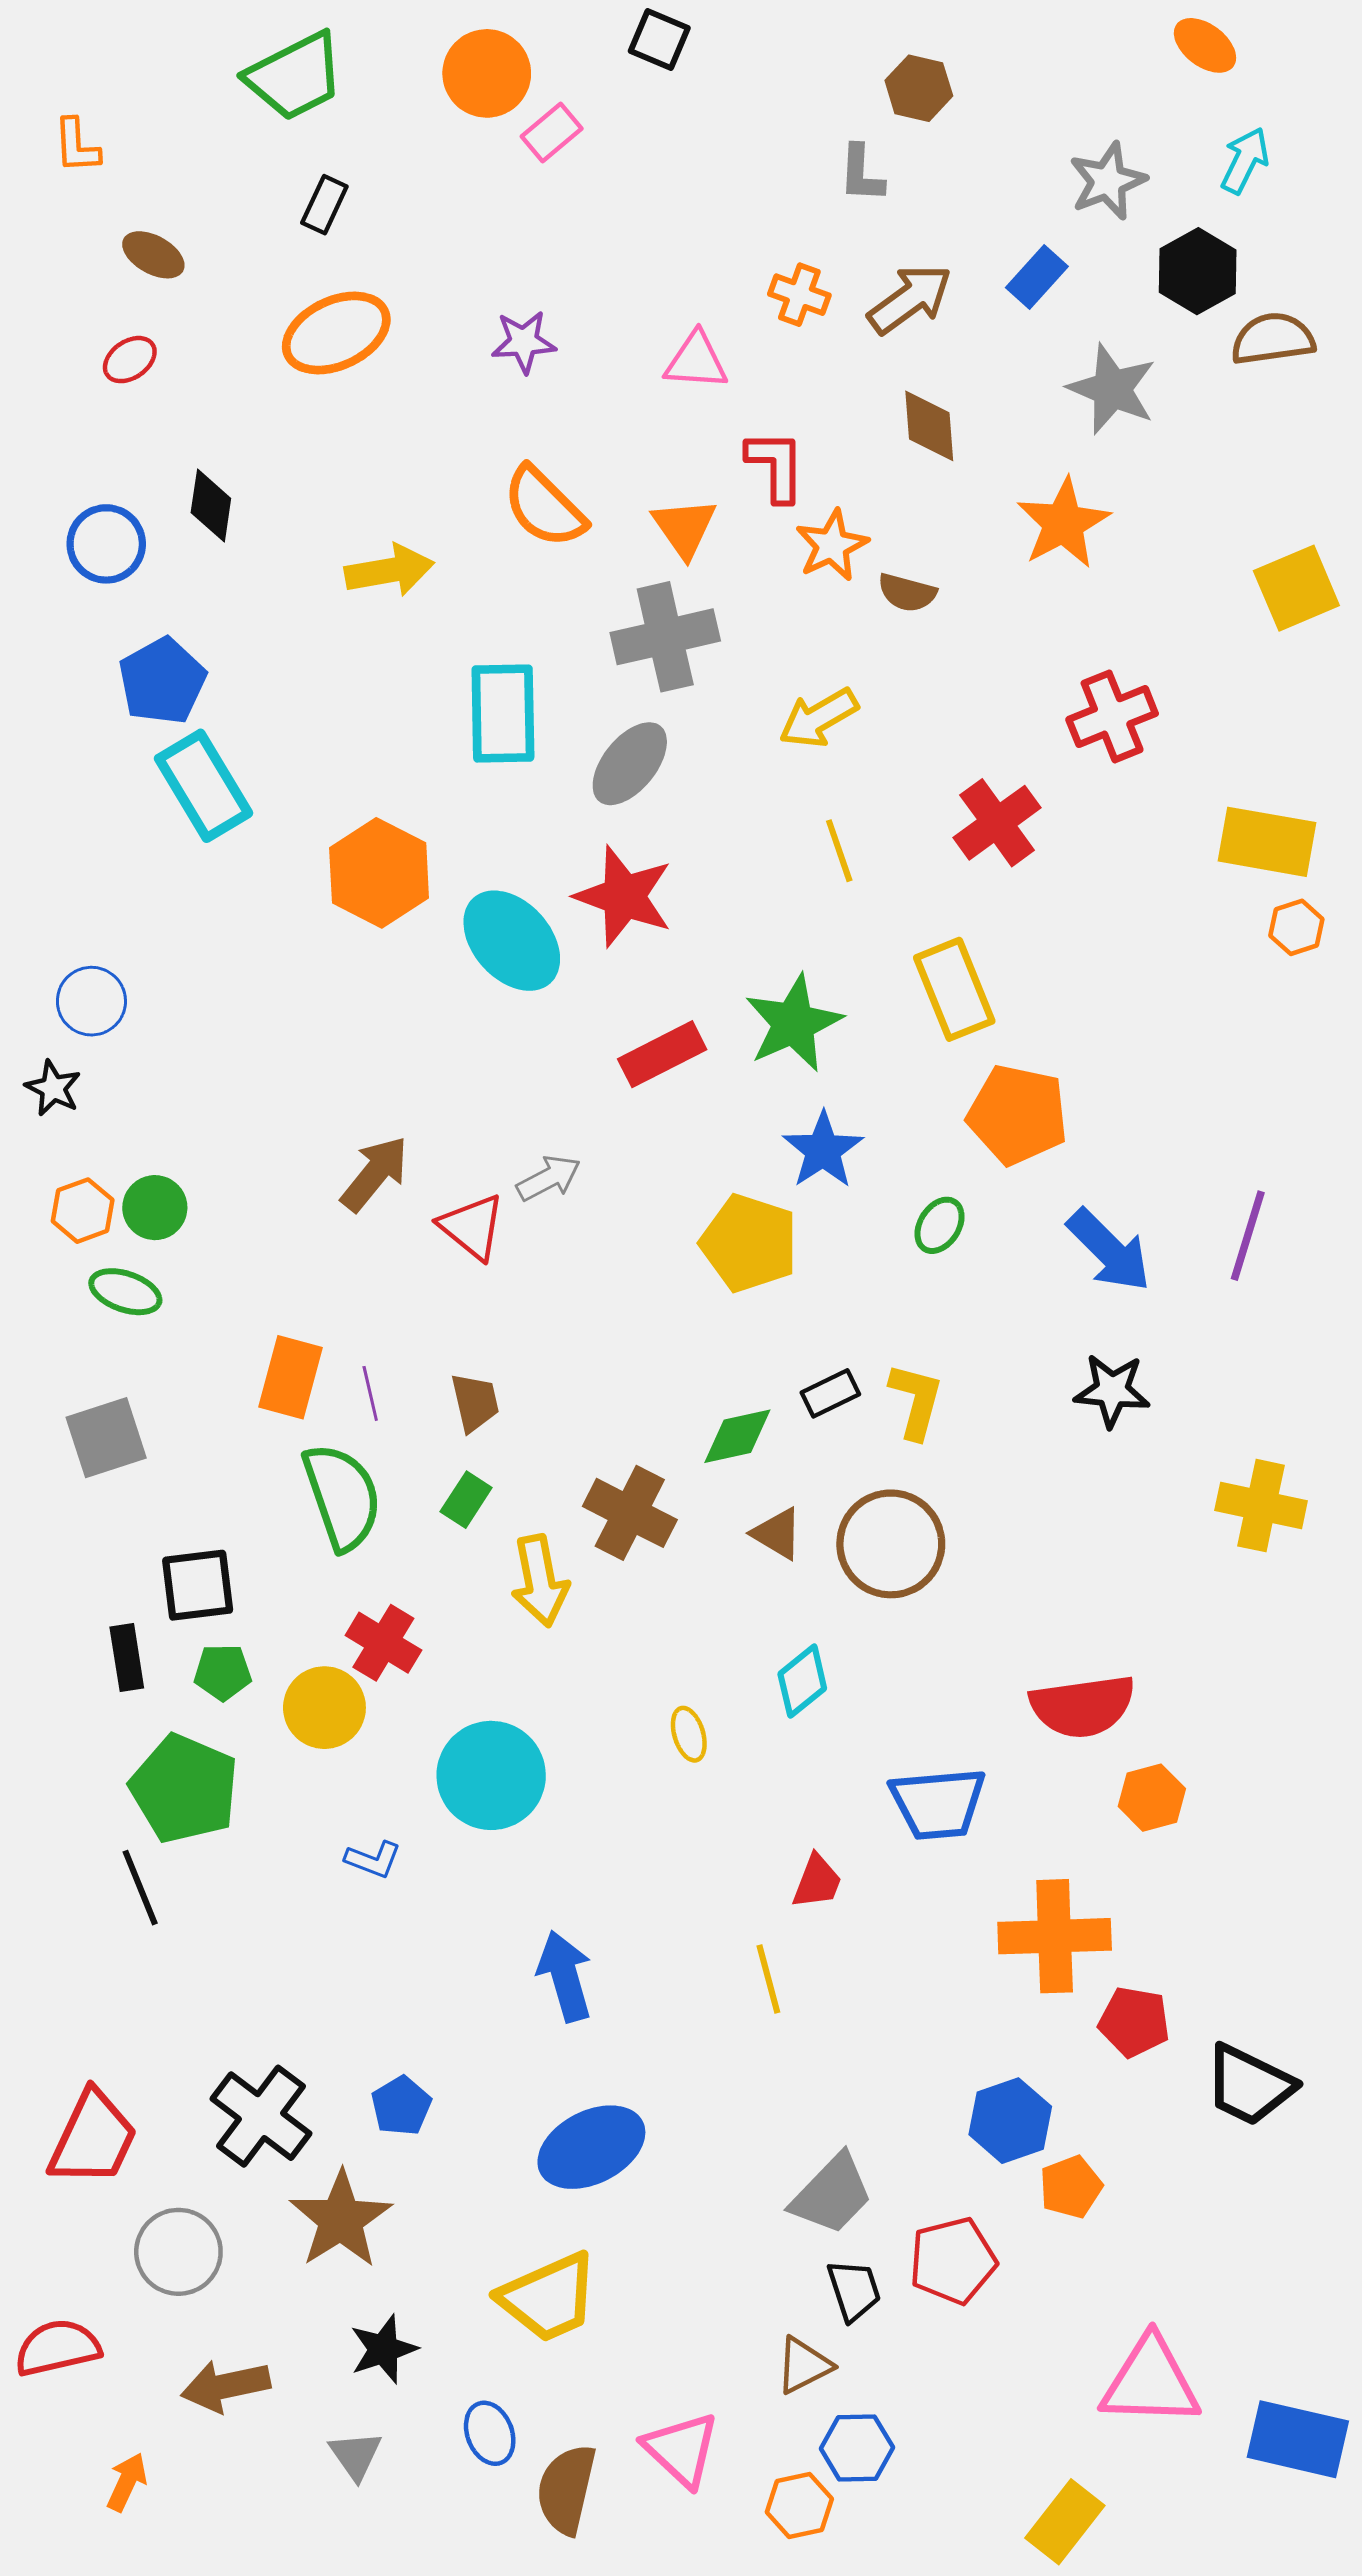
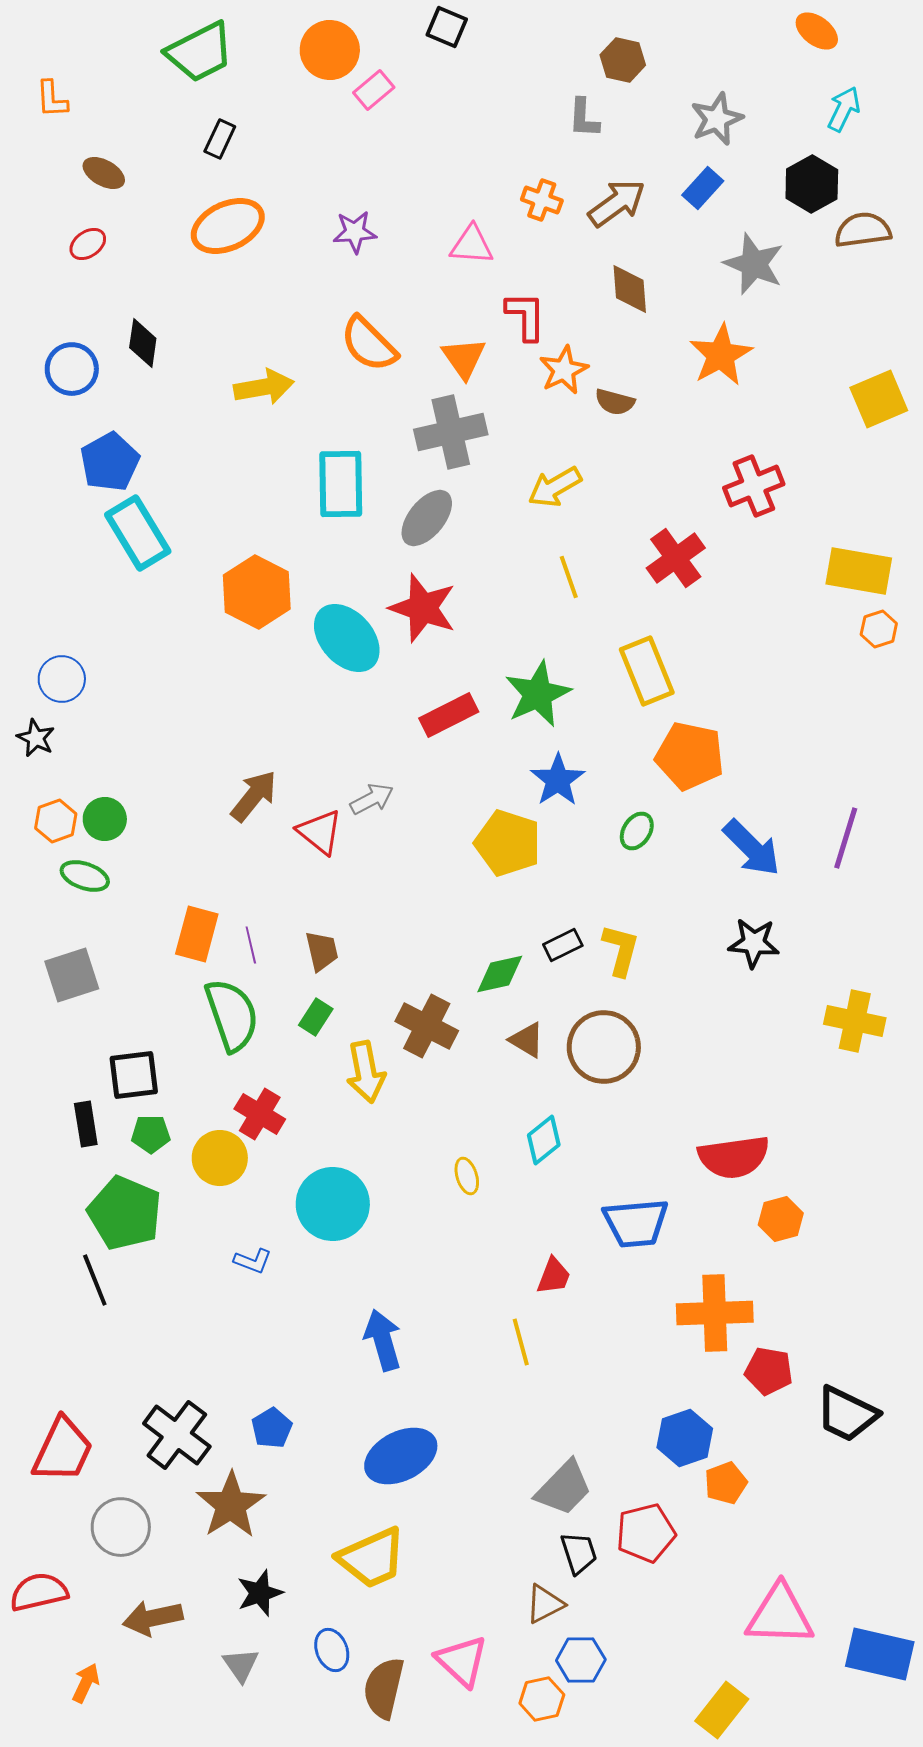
gray star: (1108, 181) -> (717, 119), moved

